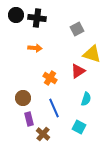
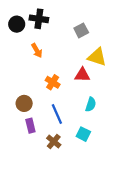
black circle: (16, 15) -> (17, 24), moved
orange arrow: (35, 48) -> (37, 51), turned 56
red triangle: (78, 71) -> (82, 75), turned 35
brown cross: (43, 134) -> (54, 141), moved

